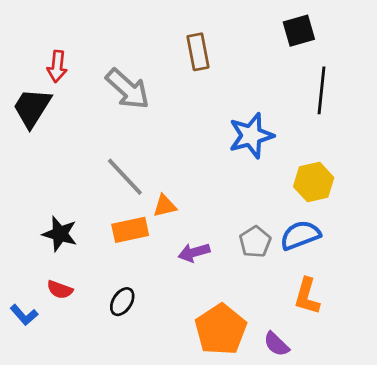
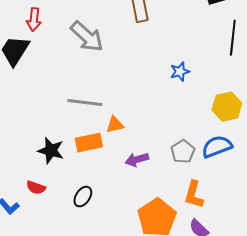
blue star: (251, 136) -> (180, 72), size x0.6
gray line: (125, 177) -> (85, 103), turned -40
black star: (60, 234) -> (51, 151), moved
orange L-shape: (307, 296) -> (194, 195), moved

